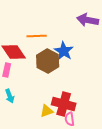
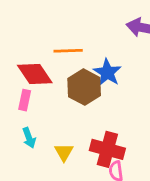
yellow triangle: (47, 111) -> (64, 152), moved, turned -40

